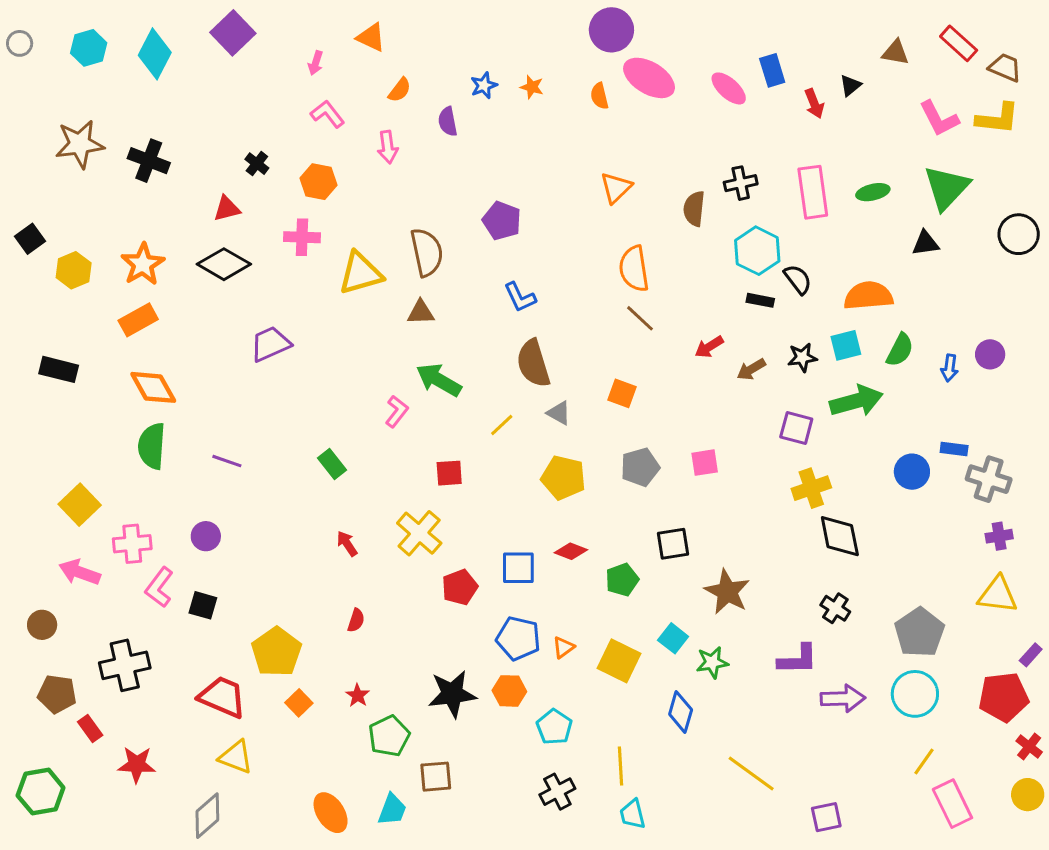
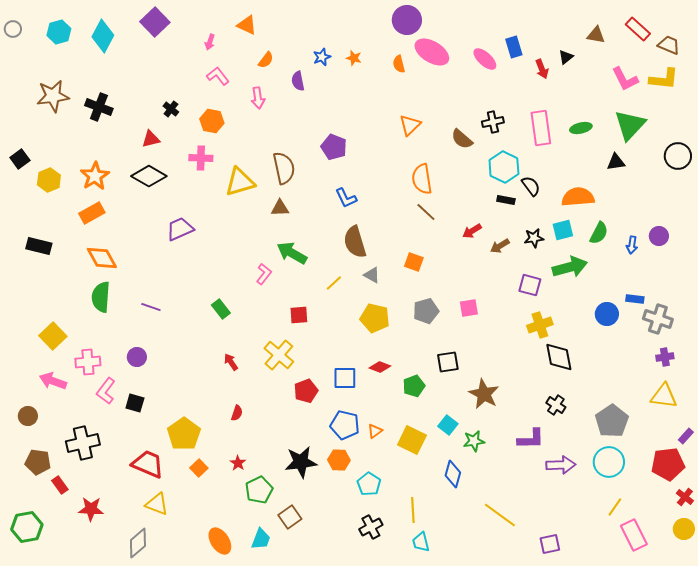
brown semicircle: (694, 209) -> (462, 139), turned -55
brown square: (436, 777) -> (290, 517), turned -30

